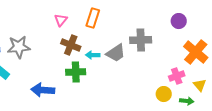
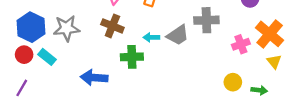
brown cross: (71, 45) -> (112, 26), moved
pink cross: (177, 76) -> (241, 44), moved
yellow triangle: (200, 85) -> (274, 62), moved

